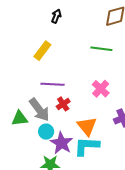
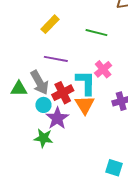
green line: (101, 49) -> (96, 33), moved
red cross: (63, 104) -> (63, 93), moved, size x1.5
cyan L-shape: (87, 146) -> (86, 83), moved, turned 80

